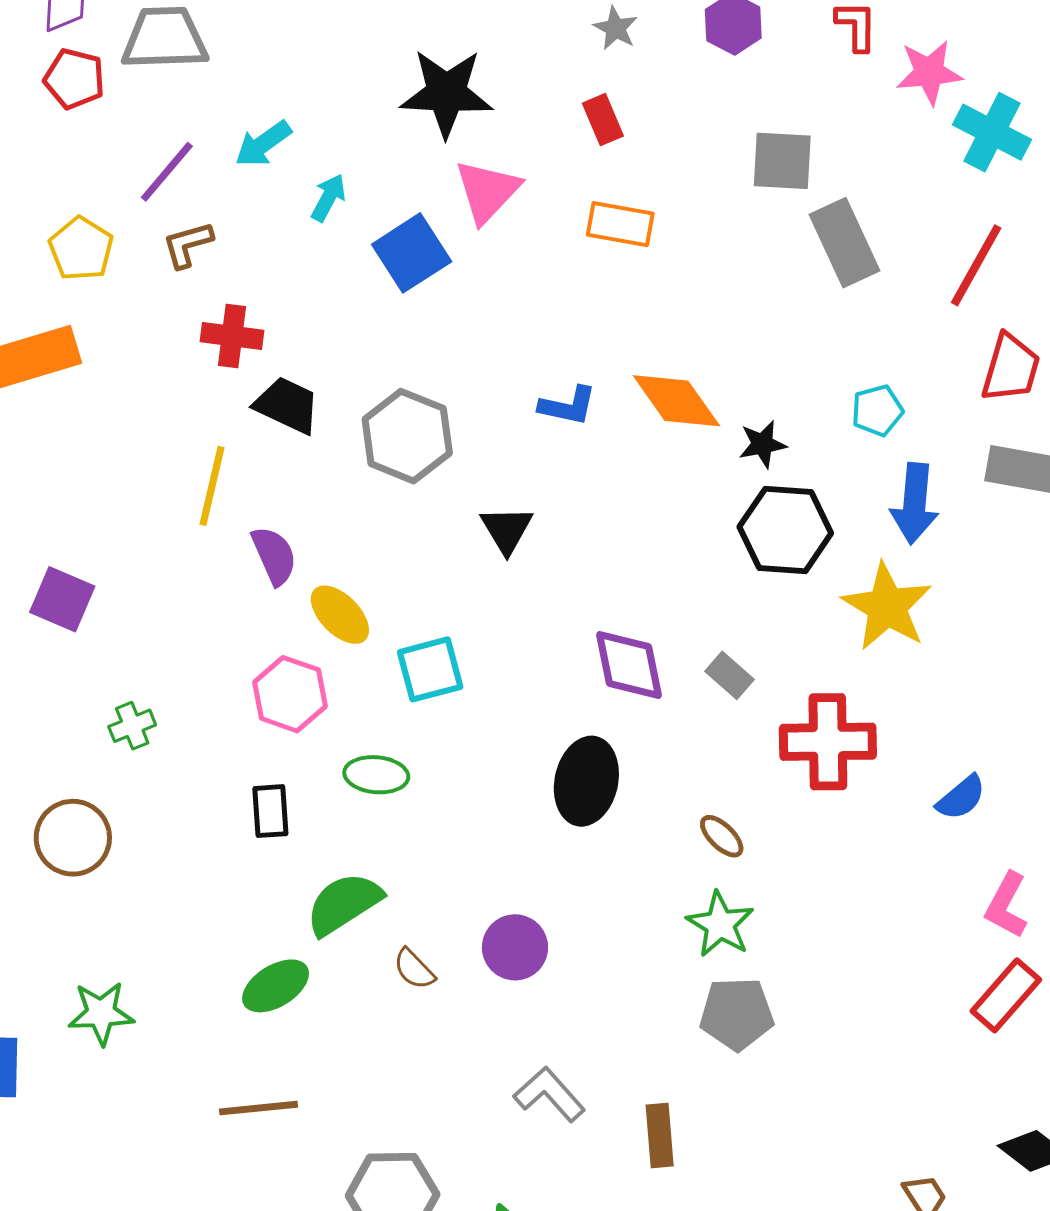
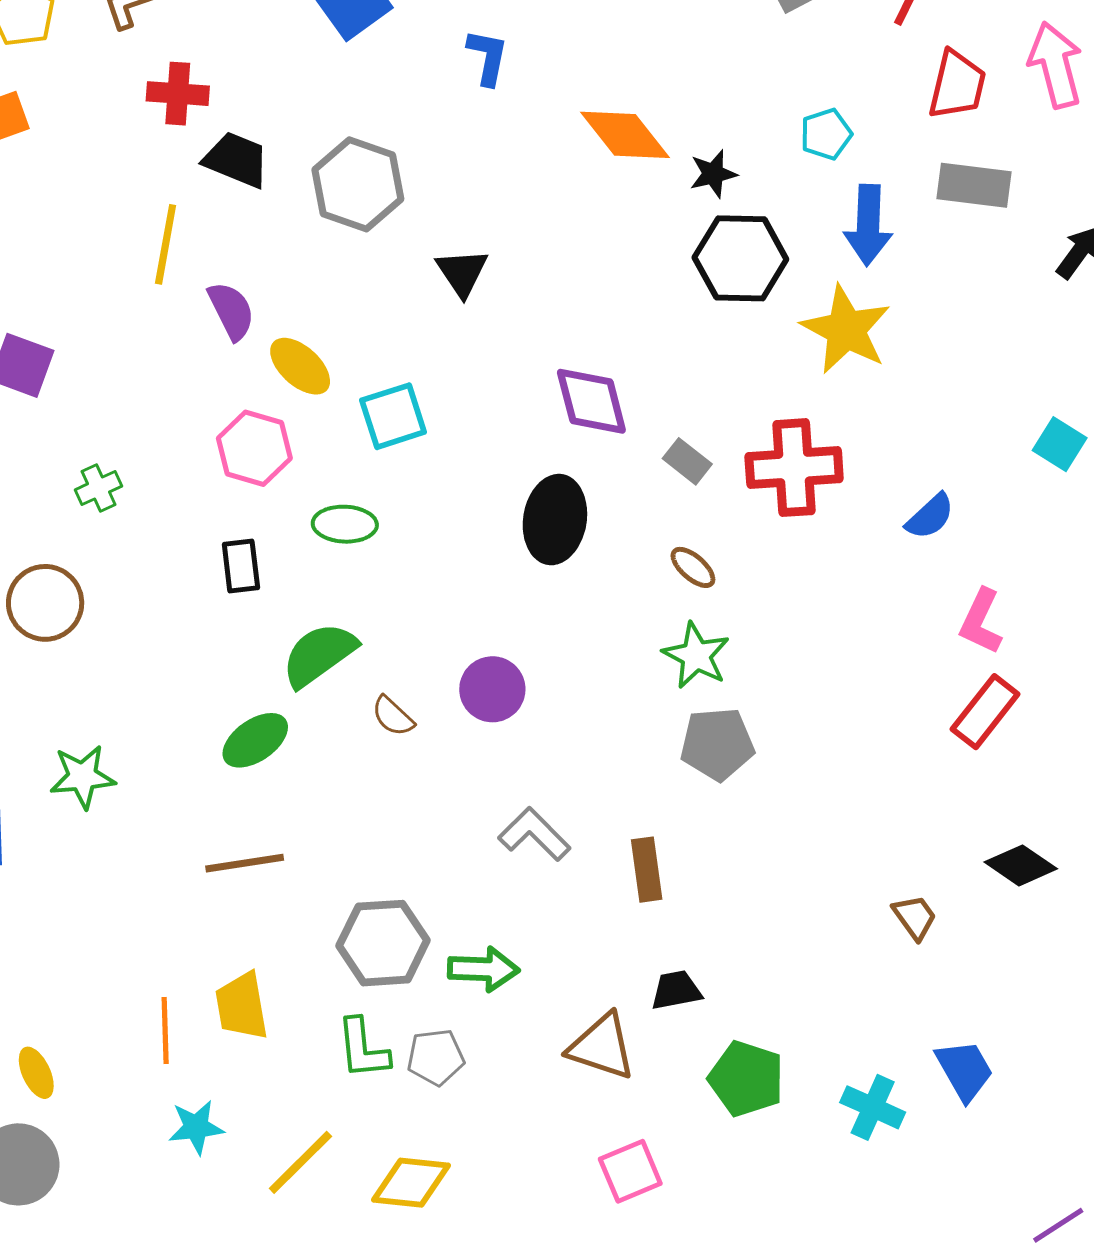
blue L-shape: (568, 406) -> (488, 57), moved, turned -88
gray rectangle: (729, 675) -> (687, 461), moved

